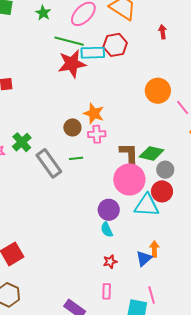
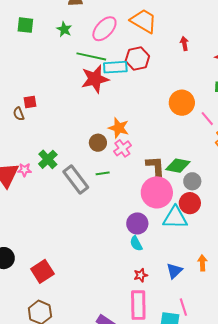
pink cross: (97, 134) -> (122, 148), turned -30
orange arrow: (154, 249) -> (202, 263), moved
pink rectangle: (107, 291) -> (138, 305), size x1.8

